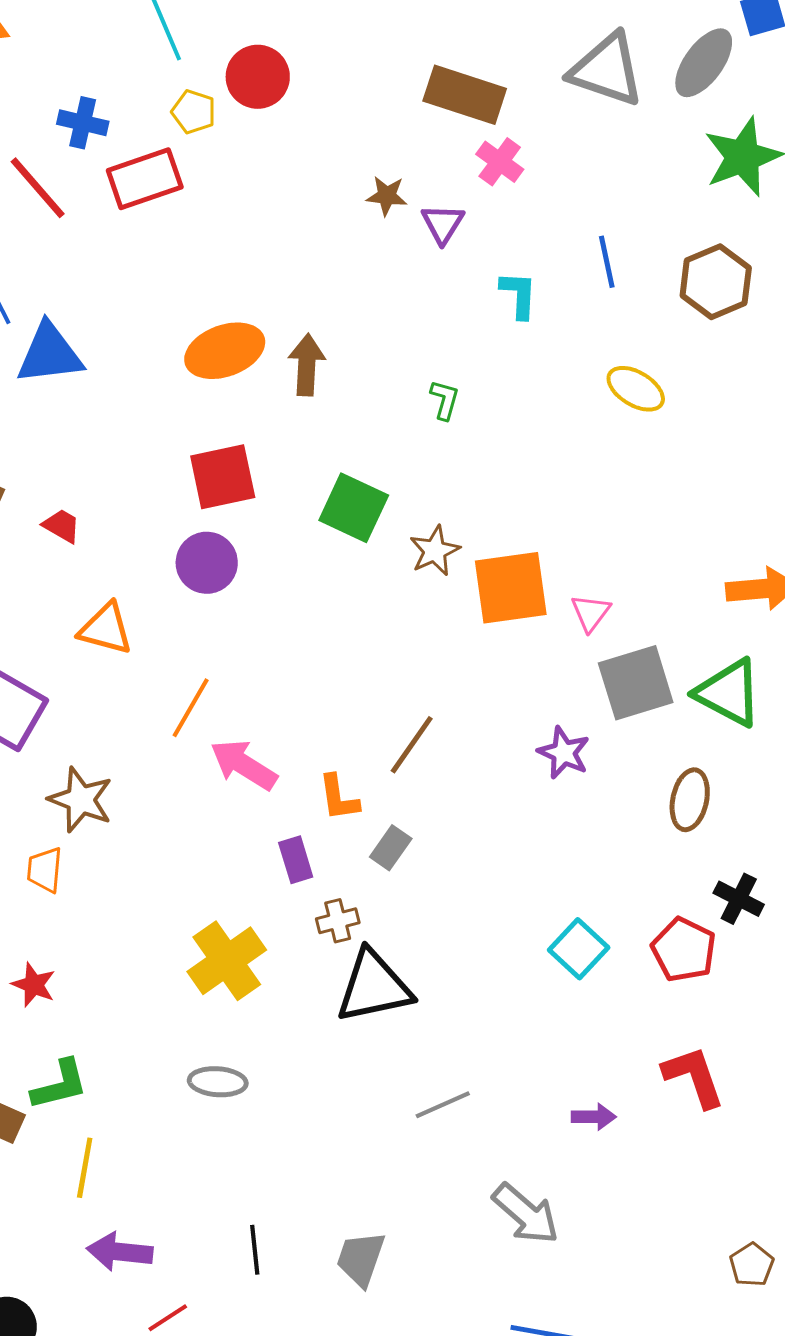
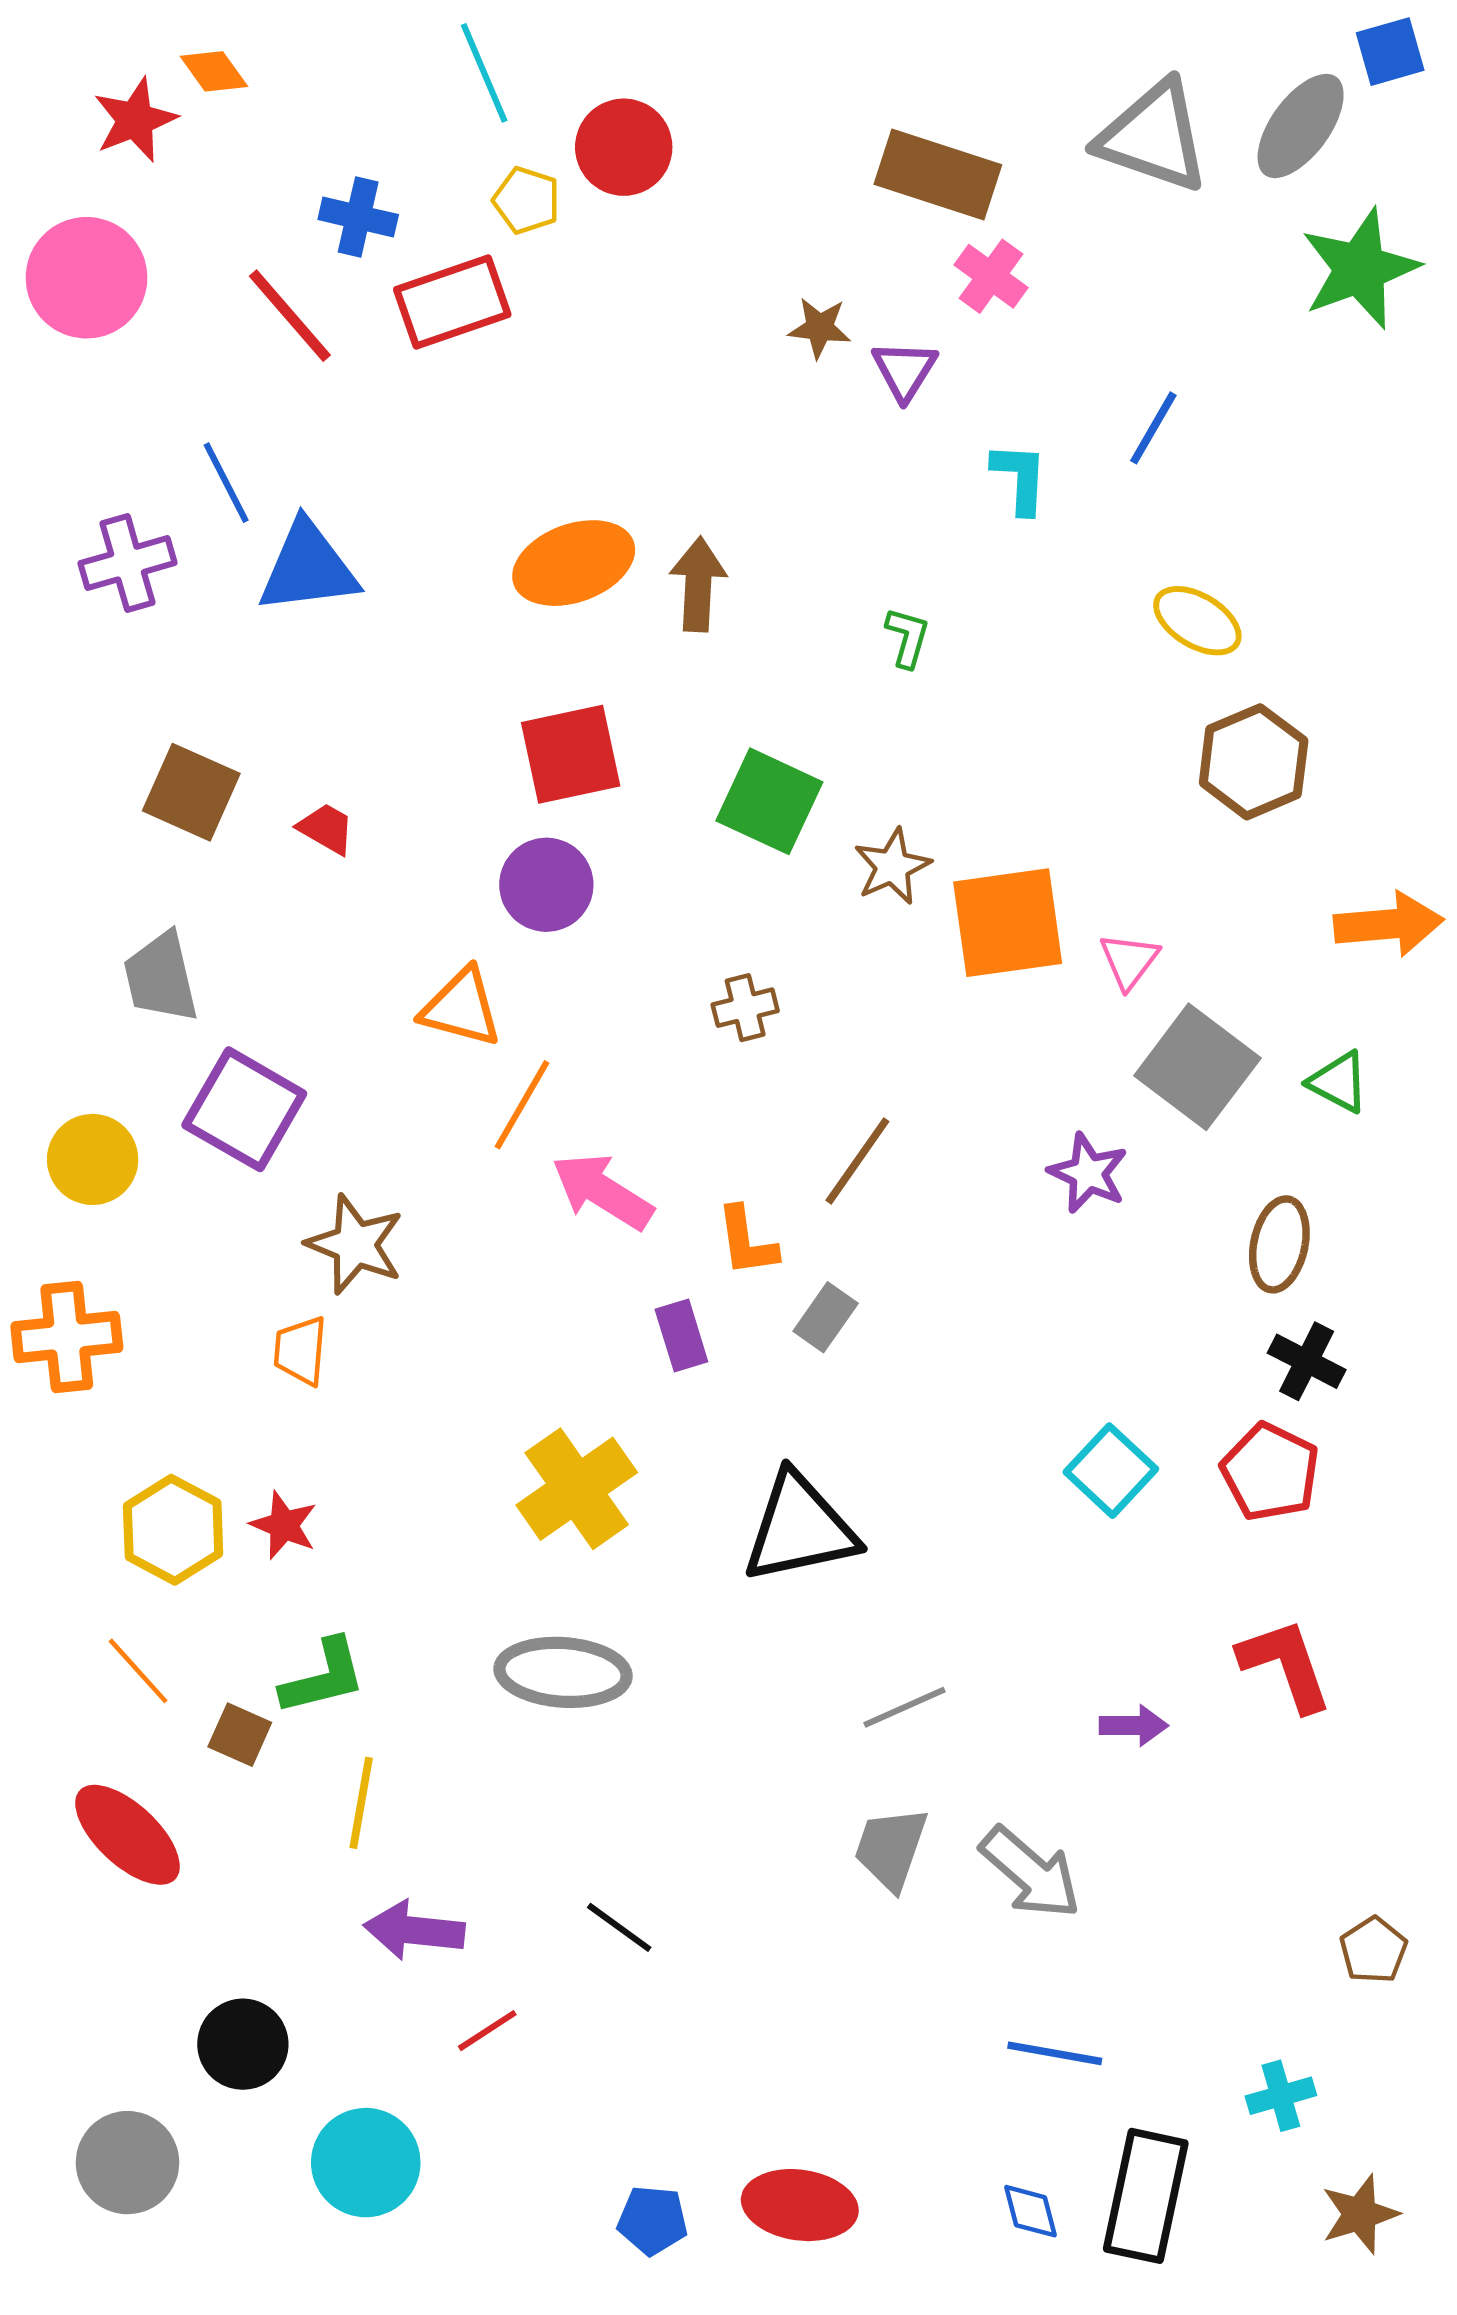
blue line: (607, 262) -> (1153, 428), turned 42
brown hexagon: (716, 282) -> (1254, 762), moved
orange triangle: (106, 629) -> (461, 1008), moved
gray square: (636, 683) -> (1197, 1067), turned -36
green triangle: (729, 693) -> (1339, 1082), size x0.6
black cross: (739, 899) -> (1307, 1361), moved
brown cross: (338, 921) -> (745, 1008), moved
gray ellipse: (218, 1082) -> (563, 1672), size x1.5
black line: (255, 1250) -> (619, 1927), turned -48
gray trapezoid: (361, 1259) -> (891, 1848), moved

